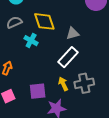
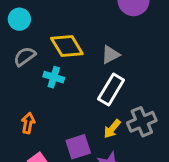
yellow arrow: (63, 84) -> (112, 129), turned -104

